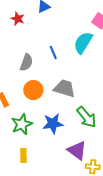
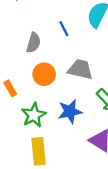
yellow rectangle: (23, 155) -> (39, 151), size x1.6

